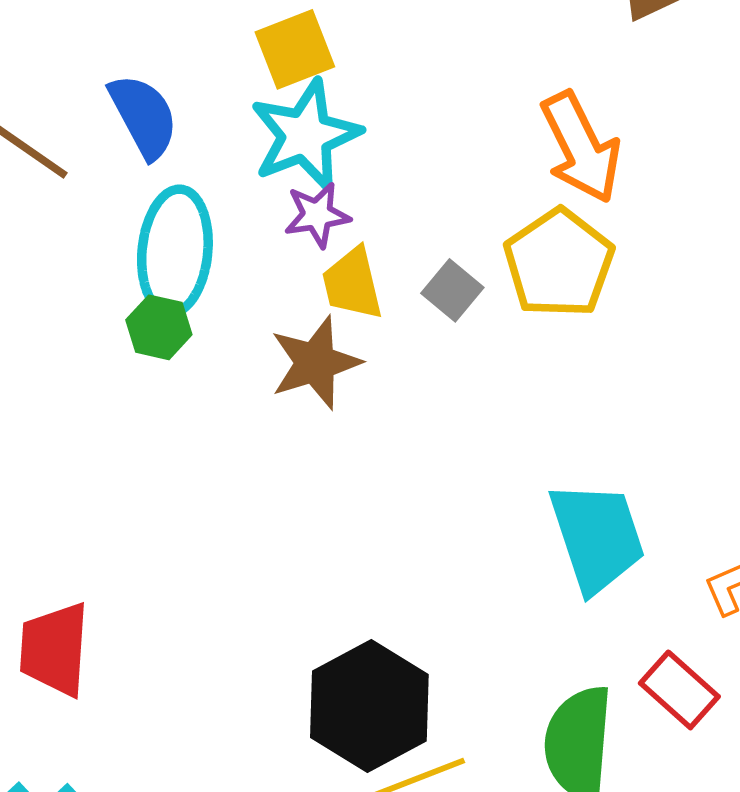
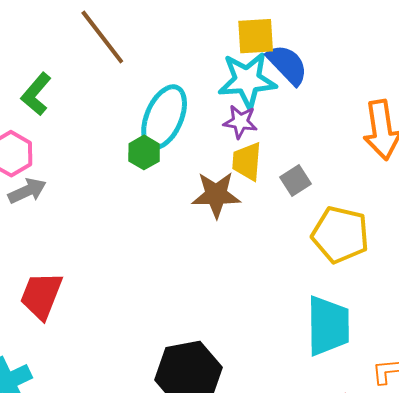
blue semicircle: (144, 116) -> (287, 65), moved, turned -33
yellow pentagon: (559, 263) -> (340, 235), moved, turned 30

